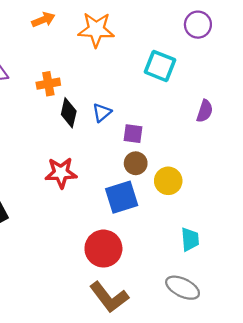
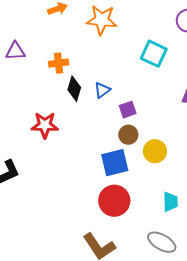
purple square: (133, 134) -> (128, 110), turned -30
red star: (61, 173) -> (45, 125), moved
red circle: (103, 249) -> (114, 201), moved

